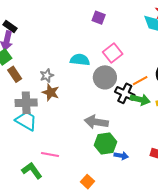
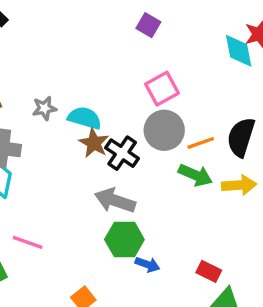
cyan semicircle: (80, 60) -> (85, 118), moved
gray circle: (105, 77) -> (164, 130), moved
brown star: (51, 92) -> (94, 143), moved
black cross: (125, 93) -> (122, 153), moved

